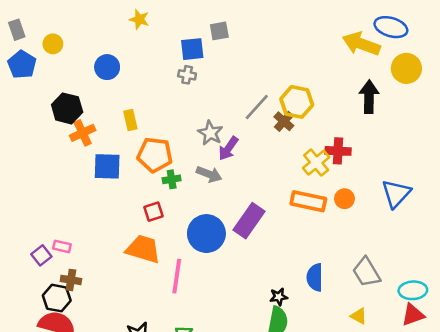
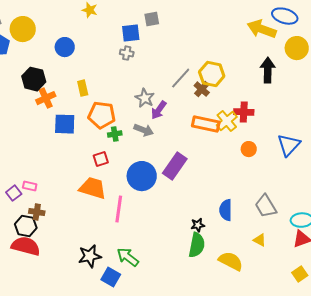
yellow circle: (53, 44) -> (23, 29), size x1.6
orange rectangle: (308, 201) -> (206, 124), moved

